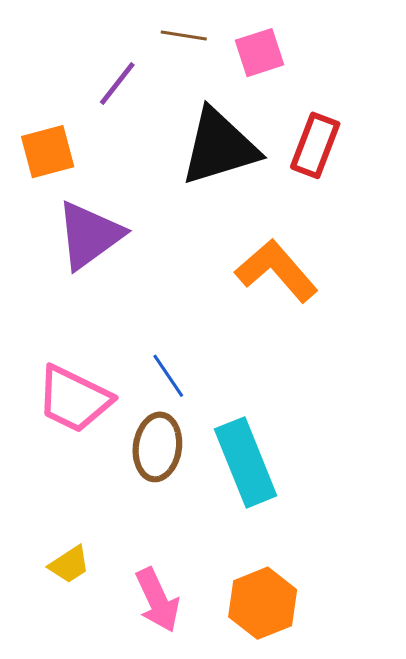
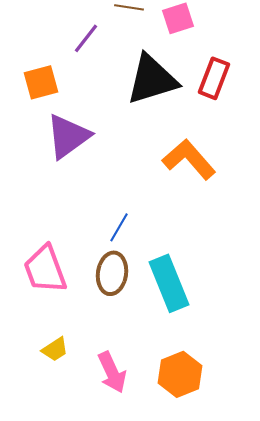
blue line: (168, 376) -> (119, 227), turned 64
pink trapezoid: (74, 399) -> (45, 269), moved, turned 44

